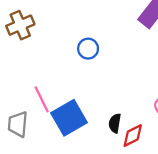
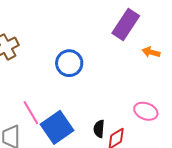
blue circle: (88, 49) -> (69, 63), size x1.4

